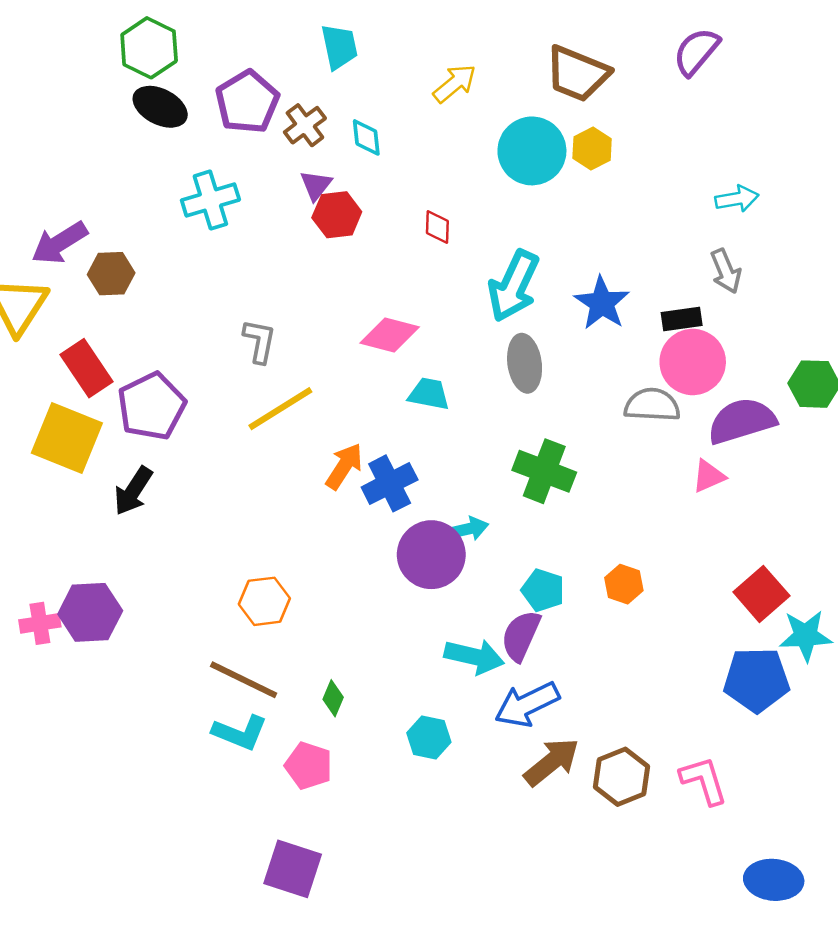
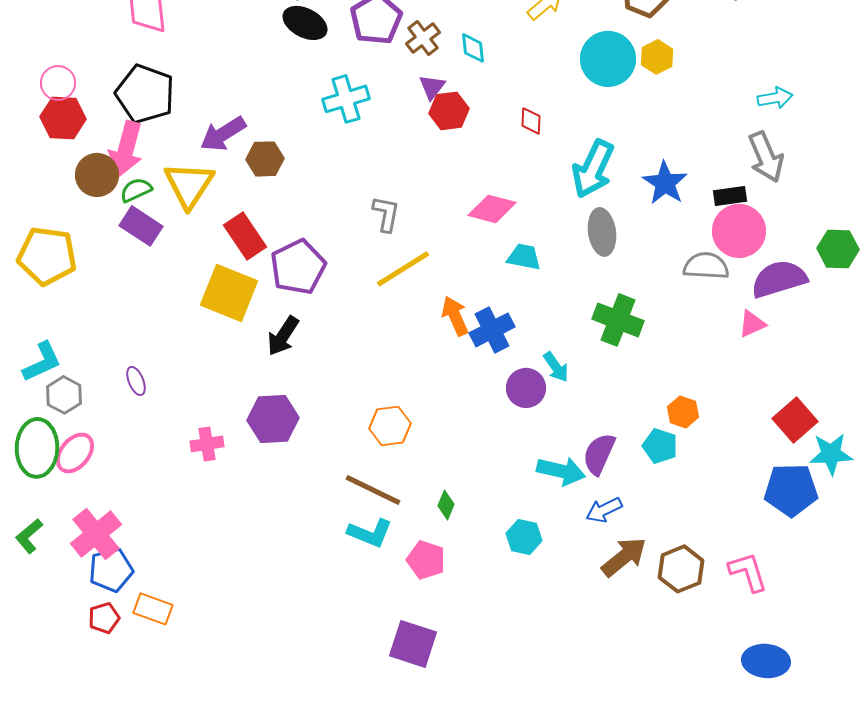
gray arrow: (726, 271) -> (766, 157), size x1.4
orange arrow: (344, 466) -> (455, 316), turned -57
cyan arrow: (468, 529) -> (556, 367), turned 68
purple circle: (431, 555) -> (526, 388), size x0.7
cyan pentagon: (543, 590) -> (660, 446), moved
purple hexagon: (90, 612) -> (273, 419), moved
blue arrow: (527, 704) -> (604, 510), size x0.7
blue ellipse: (774, 880) -> (766, 661), moved

